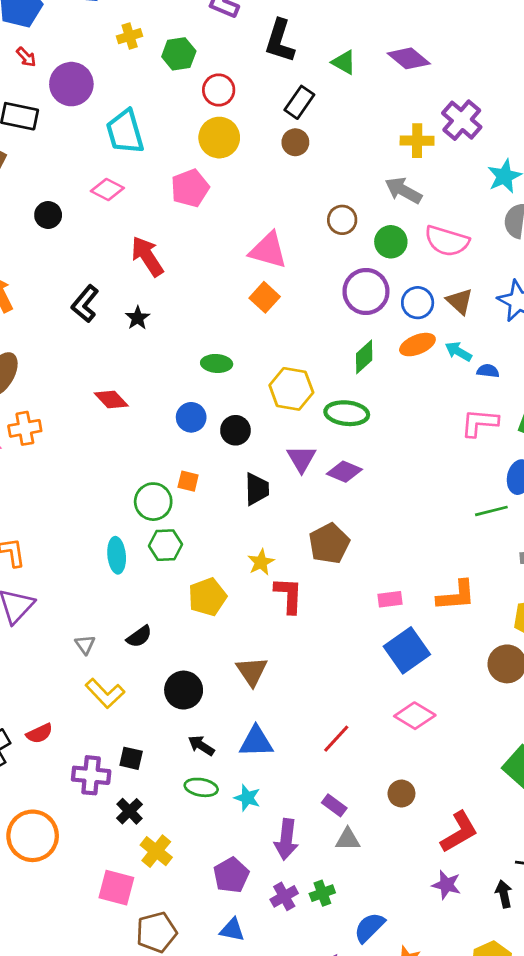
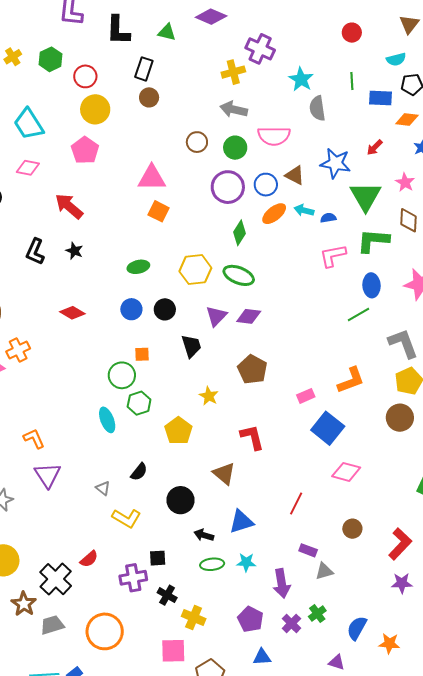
green ellipse: (347, 413) -> (239, 275), turned 32
purple triangle: (301, 459) -> (216, 316), turned 30
red L-shape: (289, 595) -> (252, 437), moved

